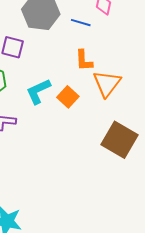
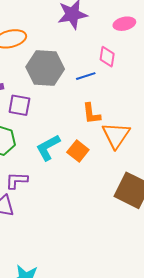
blue line: (81, 23) -> (86, 76), turned -30

